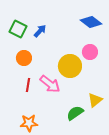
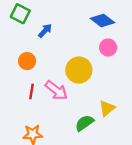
green square: (18, 29) -> (20, 14), moved
pink circle: (90, 52) -> (108, 48), moved

